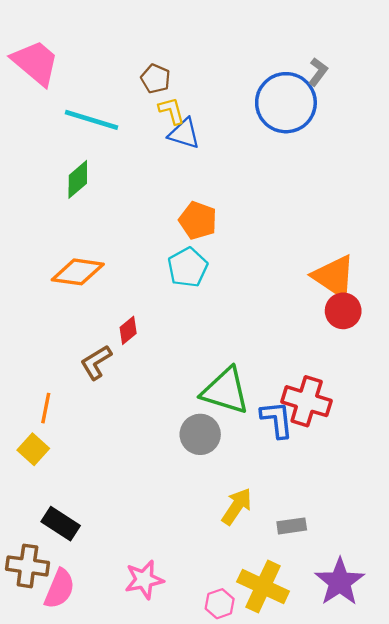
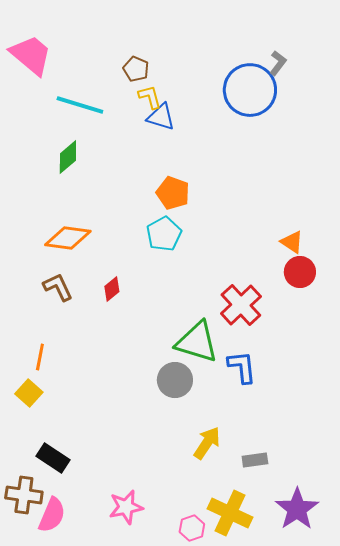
orange triangle: (334, 277) -> (292, 242), size x0.6
brown L-shape: (96, 362) -> (58, 287), moved, turned 96
red cross: (307, 401) -> (241, 305), moved, turned 30

